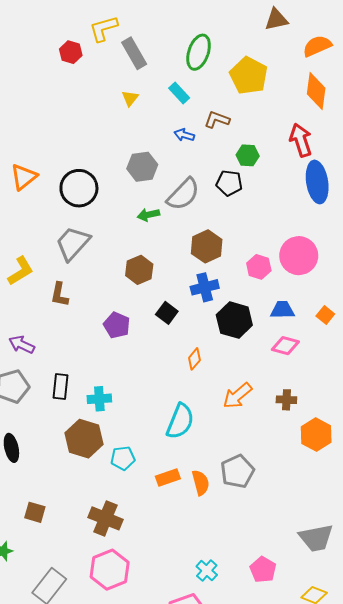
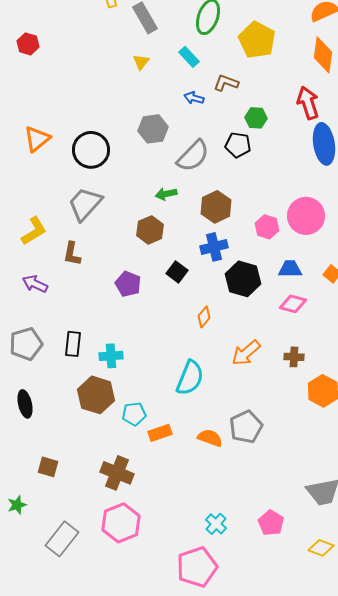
red hexagon: (71, 52) -> (28, 44), moved
green arrow: (148, 215) -> (166, 194), moved
purple arrow: (22, 345) -> (35, 284), moved
orange rectangle: (168, 478) -> (160, 433), moved
orange semicircle: (201, 483) -> (210, 438), turned -55

